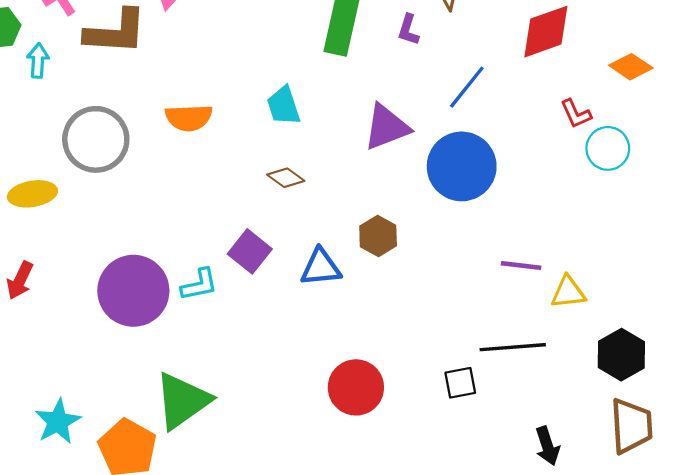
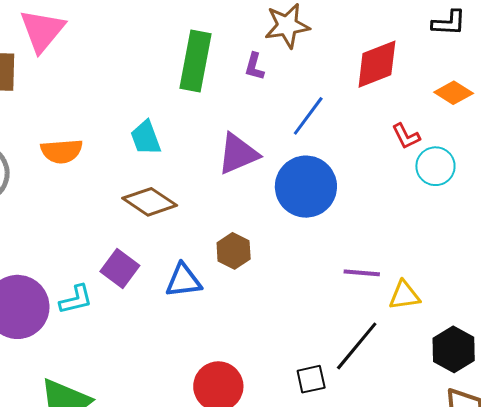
brown diamond: (286, 178) -> (150, 202), size x1.6
black line: (513, 347) -> (357, 346), turned -44

